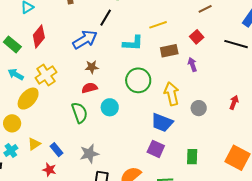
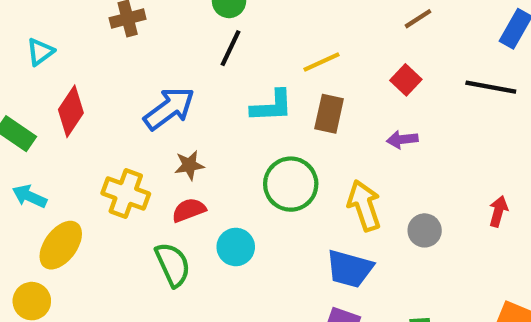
black line: (106, 18) -> (230, 48), moved
brown rectangle: (169, 51) -> (329, 114), moved, turned -60
purple arrow: (192, 65) -> (402, 139), turned -72
yellow cross: (46, 75) -> (126, 193), moved, turned -30

